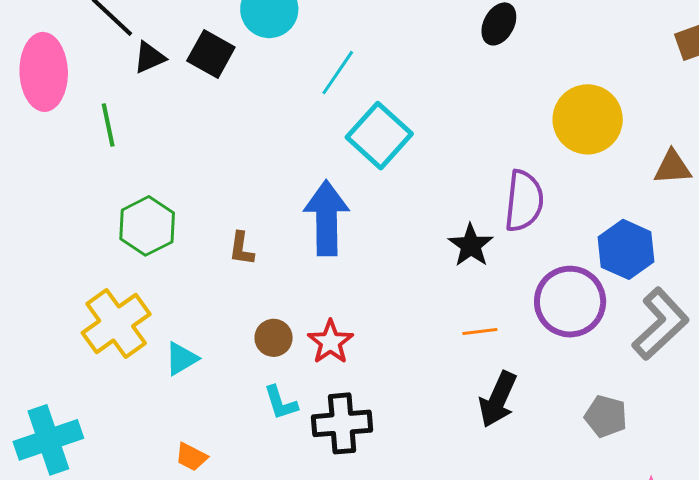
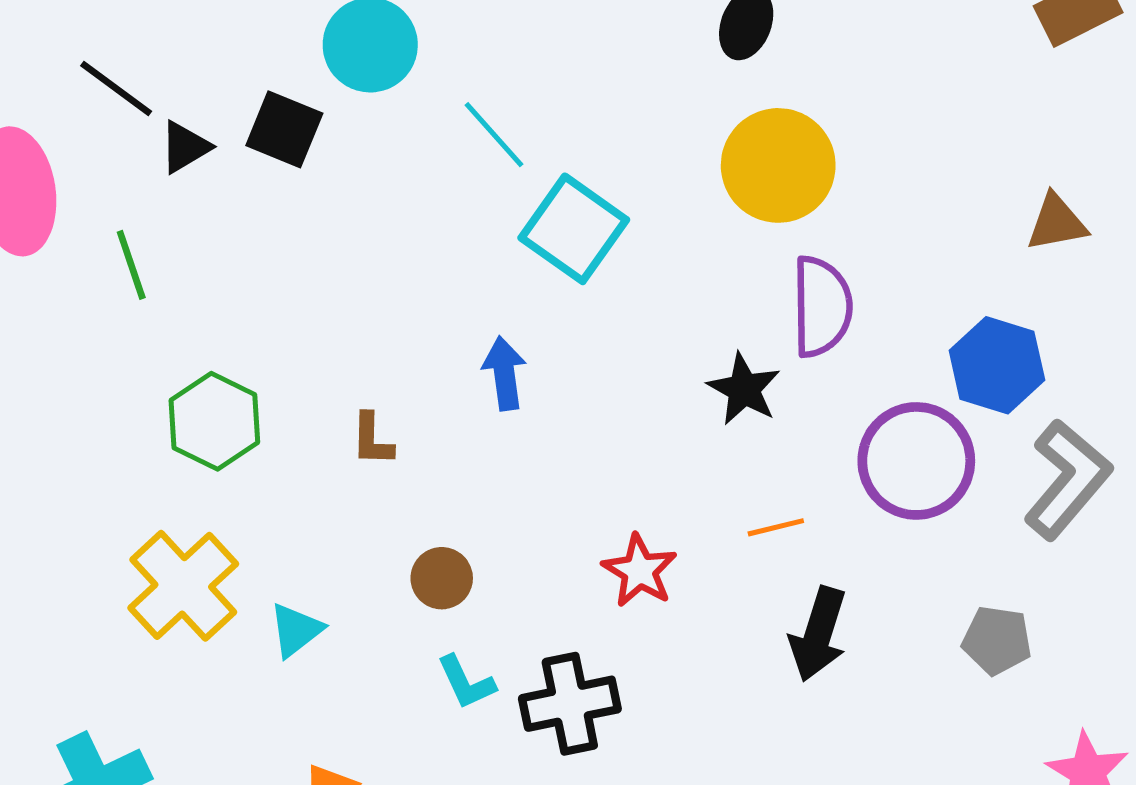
cyan line: (338, 73) -> (494, 135), turned -69
yellow circle: (588, 119) -> (778, 165), moved
blue arrow: (327, 218) -> (504, 373), size x0.6
red star: (330, 342) -> (640, 571), moved

